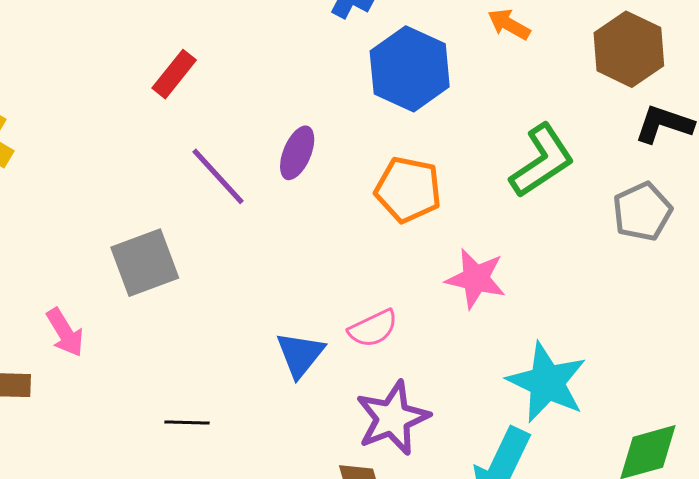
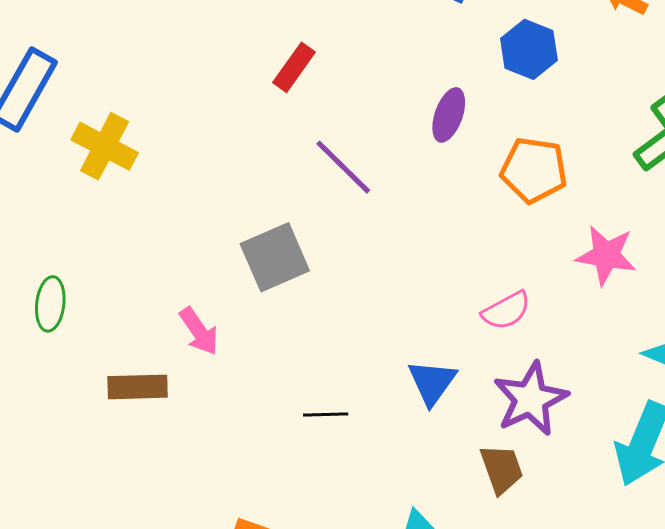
blue hexagon: (410, 69) -> (529, 49), size x0.7
purple ellipse: (297, 153) -> (449, 115), moved
blue triangle: (300, 354) -> (432, 382), moved

